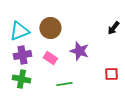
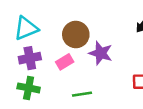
brown circle: (50, 28) -> (76, 35), moved
pink rectangle: (50, 58) -> (65, 62), turned -64

